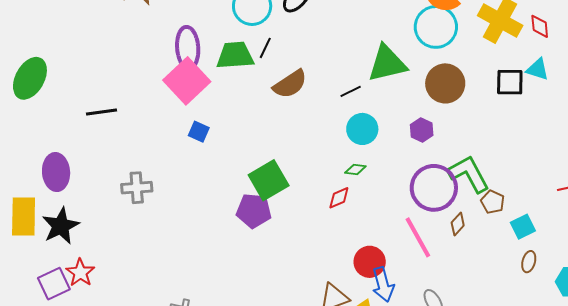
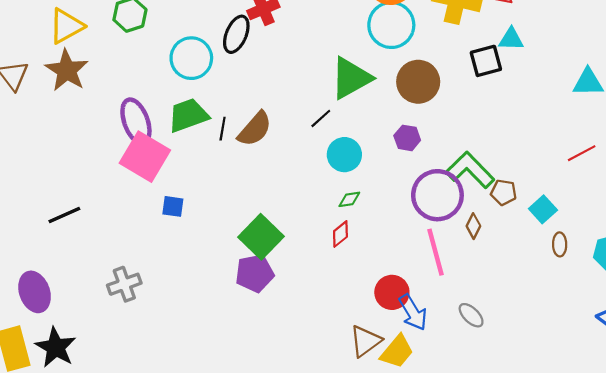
black line: (265, 48) -> (223, 129), moved
pink line: (418, 237) -> (435, 252), turned 30

